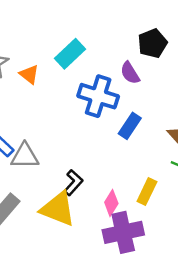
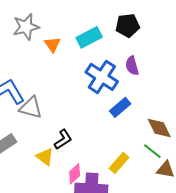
black pentagon: (152, 43) -> (128, 25), moved
pink diamond: (111, 203) -> (75, 174), moved
yellow triangle: (58, 209) -> (45, 157), size x0.6

